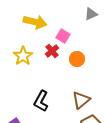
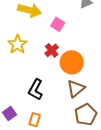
red cross: (52, 51) -> (52, 50), moved
orange circle: (77, 59) -> (72, 62), moved, size x1.5

